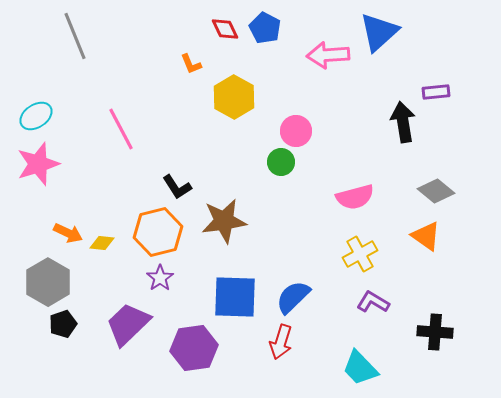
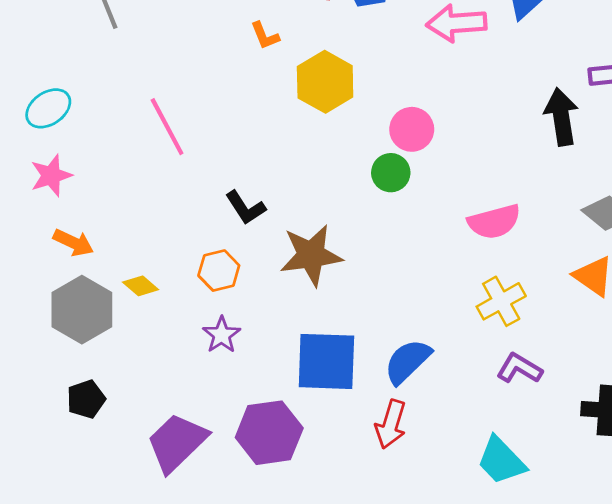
pink star: (38, 164) -> (51, 175), size x0.7
orange hexagon: (158, 232) -> (219, 271), size x0.6
orange arrow: (68, 233) -> (73, 243), moved
yellow diamond: (102, 243) -> (141, 286), turned 35
gray hexagon: (48, 282) -> (82, 310), moved
purple trapezoid: (128, 324) -> (177, 442), moved

